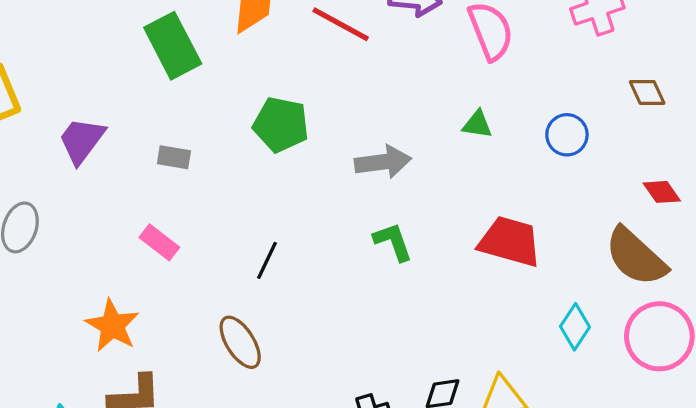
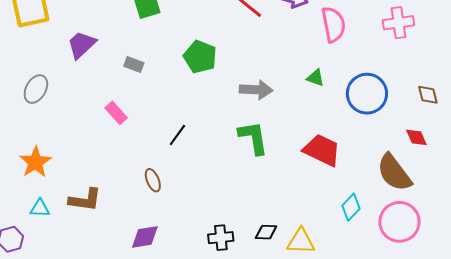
brown diamond: (647, 92) -> (428, 95), moved
blue circle: (567, 135) -> (367, 94), size x1.6
green L-shape: (393, 242) -> (253, 138), size x1.4
orange star: (112, 326) -> (35, 162), moved
brown ellipse: (240, 342) -> (153, 180), size x0.7

